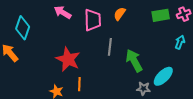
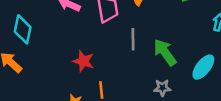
red star: (68, 59) -> (83, 61), size x0.7
gray star: (143, 89) -> (162, 88), moved

